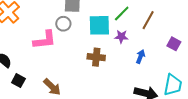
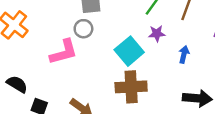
cyan square: (99, 25) -> (129, 51), moved, turned -30
brown cross: (96, 57) -> (131, 87), moved, size x1.4

